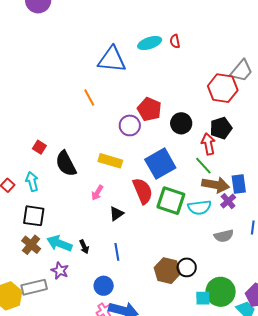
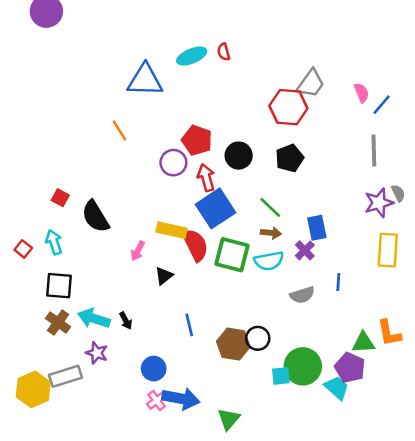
red arrow: (208, 144) -> (206, 178), moved
yellow rectangle: (110, 161) -> (172, 230), moved
brown arrow: (216, 185) -> (271, 233), moved, size x0.6
blue line: (117, 252) -> (189, 325), moved

